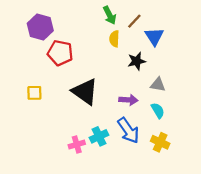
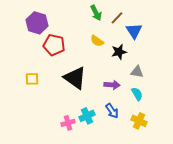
yellow semicircle: (114, 39) -> (97, 41), moved, turned -56
blue arrow: (128, 130) -> (112, 111), size x0.7

